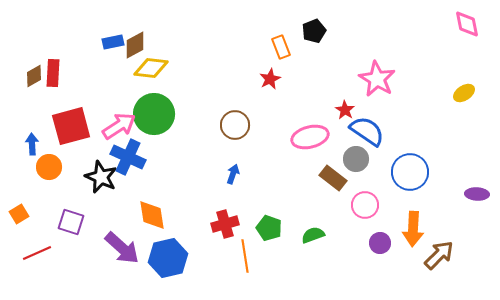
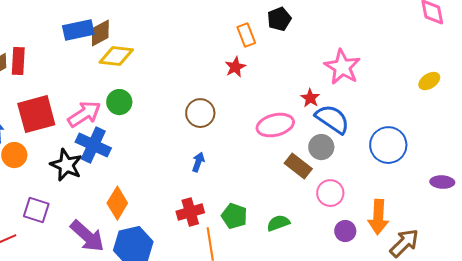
blue rectangle: (113, 42) -> (78, 30), size x1.4
green circle: (154, 114) -> (119, 102), size x0.6
blue circle: (410, 172) -> (388, 145), moved
orange diamond: (152, 215) -> (117, 203), turned 40

